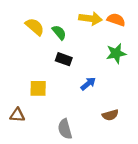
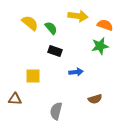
orange semicircle: (116, 20) -> (105, 25), moved
blue arrow: (88, 84) -> (76, 72), turned 32
gray semicircle: (65, 129) -> (56, 111), turned 30

